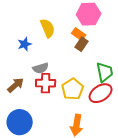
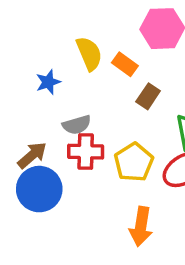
orange rectangle: (79, 34) -> (125, 64), moved
brown rectangle: (82, 44) -> (148, 96), moved
blue circle: (20, 122) -> (39, 189), moved

